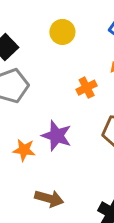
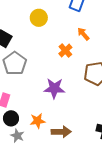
orange star: (24, 150) -> (38, 121), moved

